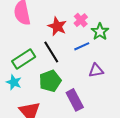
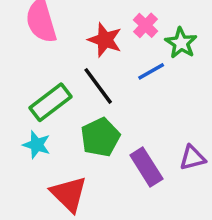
purple triangle: (96, 70) -> (192, 158), moved

